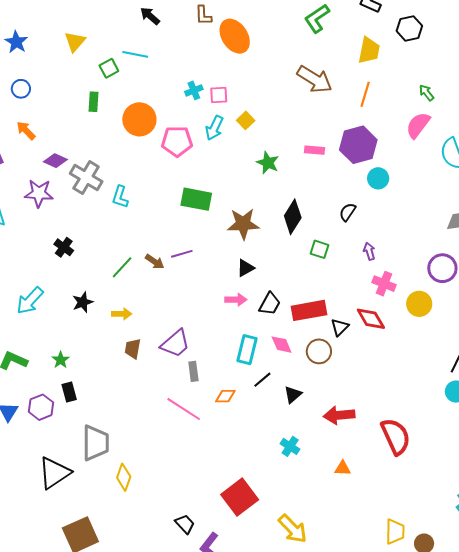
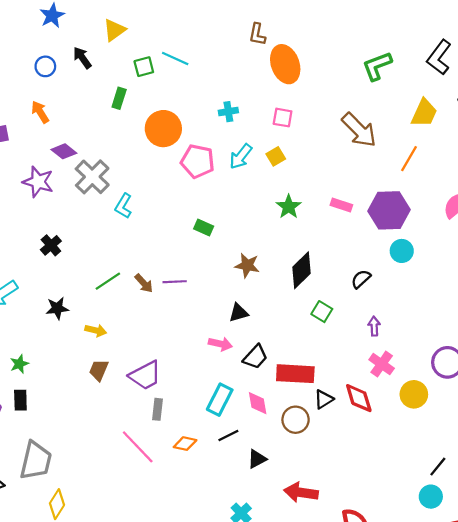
black arrow: (150, 16) -> (82, 58), moved
pink square: (219, 95) -> (283, 118), moved
green rectangle: (196, 199) -> (204, 227), size x0.6
brown star: (243, 224) -> (247, 265), size x0.7

